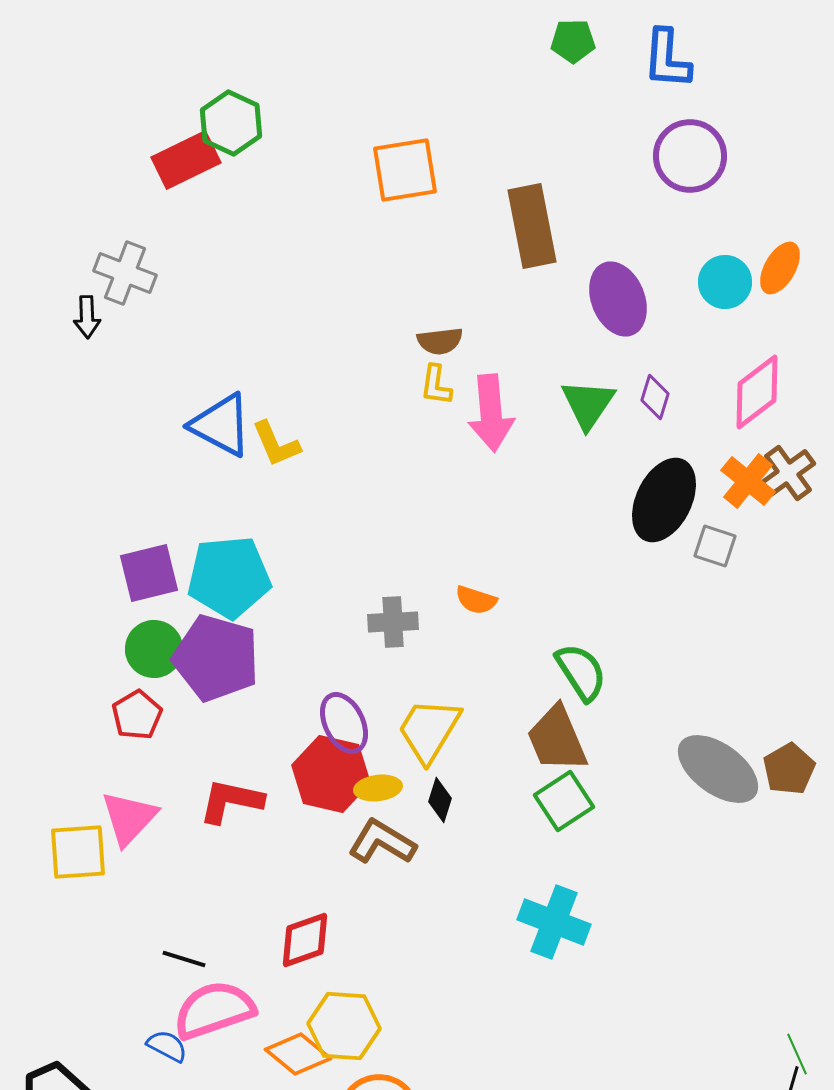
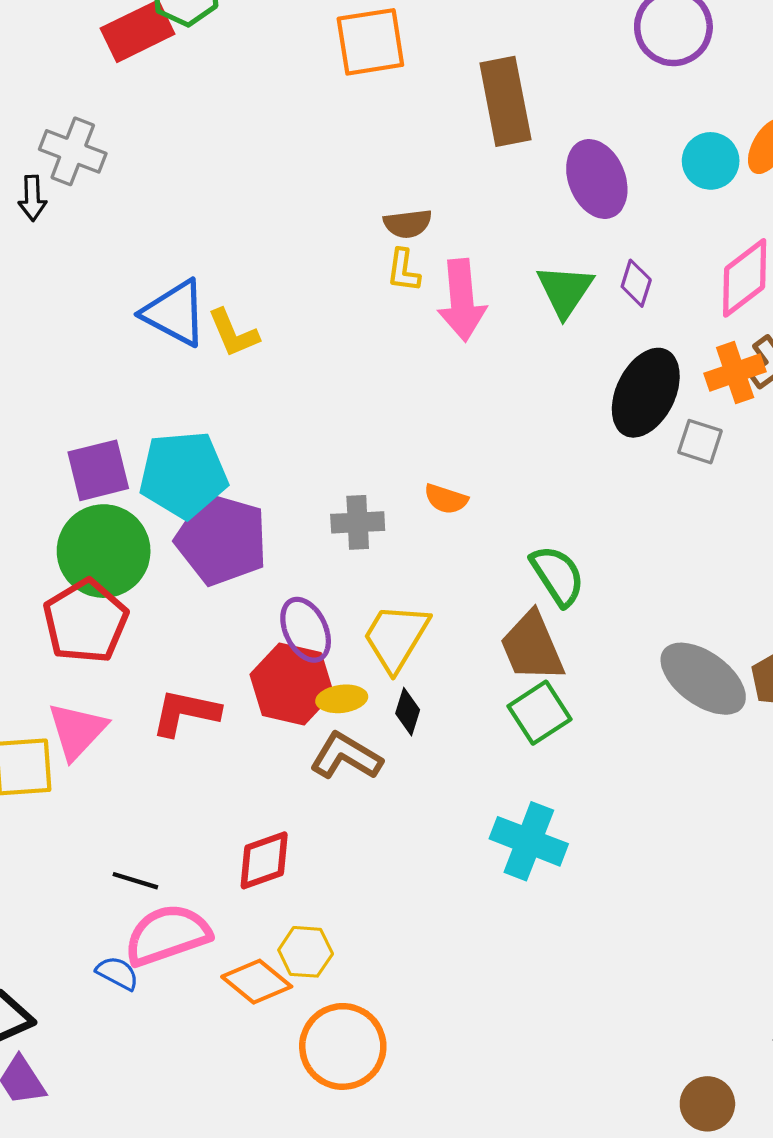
orange cross: (748, 481) -> (735, 372), turned 32
green circle: (154, 649) -> (104, 551), size x1.5
purple pentagon: (216, 658) -> (222, 539), moved
red pentagon: (137, 715) -> (86, 621), size x1.6
yellow hexagon: (344, 1026) -> (306, 952), size x0.7

